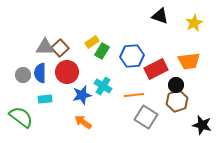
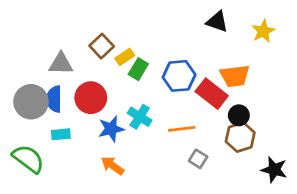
brown square: (60, 48) -> (102, 46), moved
orange trapezoid: (189, 61) -> (235, 76), moved
red rectangle: (156, 69) -> (212, 94), turned 65
gray circle: (23, 75) -> (31, 102), size x1.6
gray square: (146, 117) -> (198, 159), size x0.6

